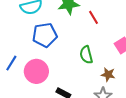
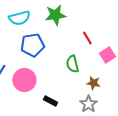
red line: (94, 17) -> (87, 38), moved

